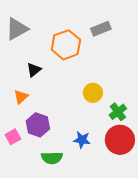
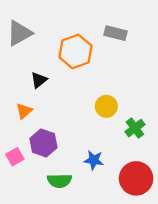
gray rectangle: (101, 29) -> (115, 33), turned 36
red circle: (120, 140) -> (136, 178), moved

